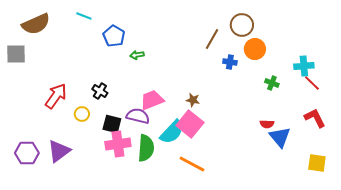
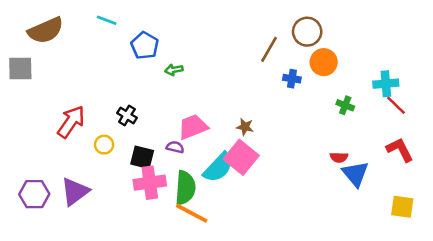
purple semicircle: (138, 116) -> (175, 147), size x0.6
orange line: (192, 164) -> (192, 213), moved

